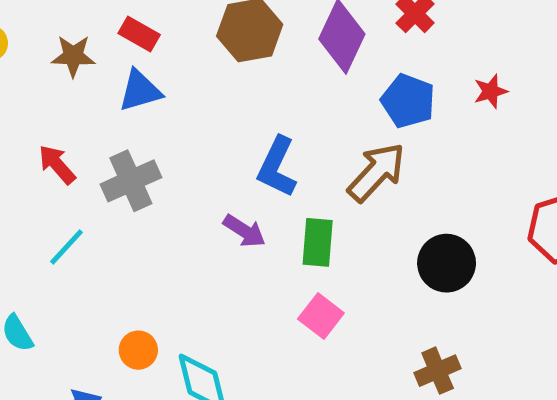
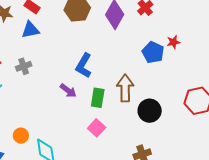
blue pentagon: (408, 101) -> (153, 52), moved
brown arrow: (376, 172) -> (125, 88), moved, turned -48
gray cross: (131, 181) -> (24, 66), size x0.7

